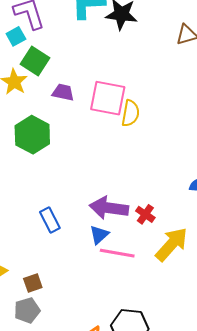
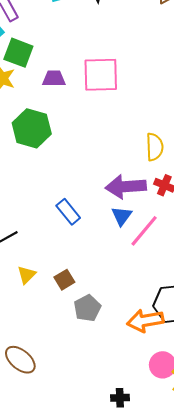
yellow semicircle: (130, 113) -> (155, 147), moved
pink line: (117, 253) -> (144, 231), turned -48
gray pentagon: (27, 310) -> (87, 308), moved

